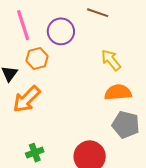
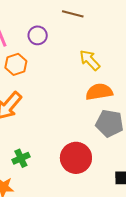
purple circle: (61, 31) -> (38, 35), size x0.7

